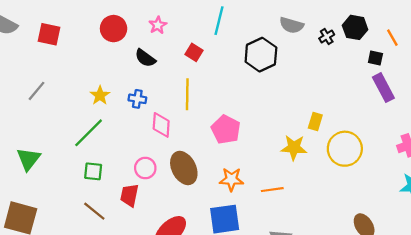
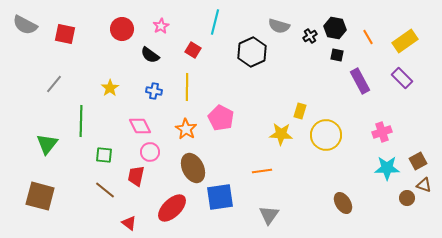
black square: (375, 58) -> (337, 55), moved
blue cross: (137, 99) -> (154, 91), moved
pink diamond: (161, 125) -> (140, 126), moved, turned -30
green line: (89, 133) -> (81, 121), moved, turned -44
brown ellipse: (184, 168) -> (193, 168), moved
orange star: (231, 179) -> (186, 129), moved, turned 30

